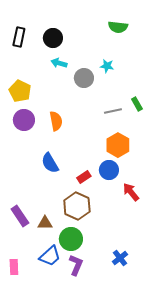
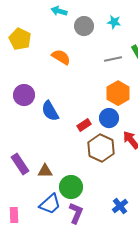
cyan star: (107, 66) -> (114, 22), moved
purple circle: (24, 120) -> (24, 95), moved
orange semicircle: (56, 121) -> (61, 57), moved, turned -48
brown hexagon: (77, 206) -> (101, 148), moved

